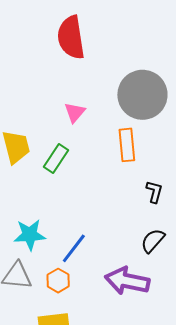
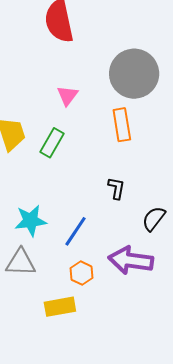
black L-shape: (154, 192) -> (116, 188), moved
orange hexagon: (58, 281) -> (82, 273), moved

